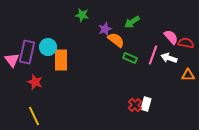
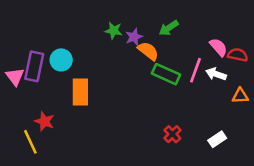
green star: (82, 15) -> (114, 31), moved
green rectangle: (130, 58) -> (166, 74), size x1.5
orange rectangle: (61, 60) -> (80, 92), moved
red star: (35, 82) -> (44, 121), moved
white rectangle: (146, 104) -> (217, 139), moved, turned 40
yellow line: (34, 116) -> (30, 142), moved

